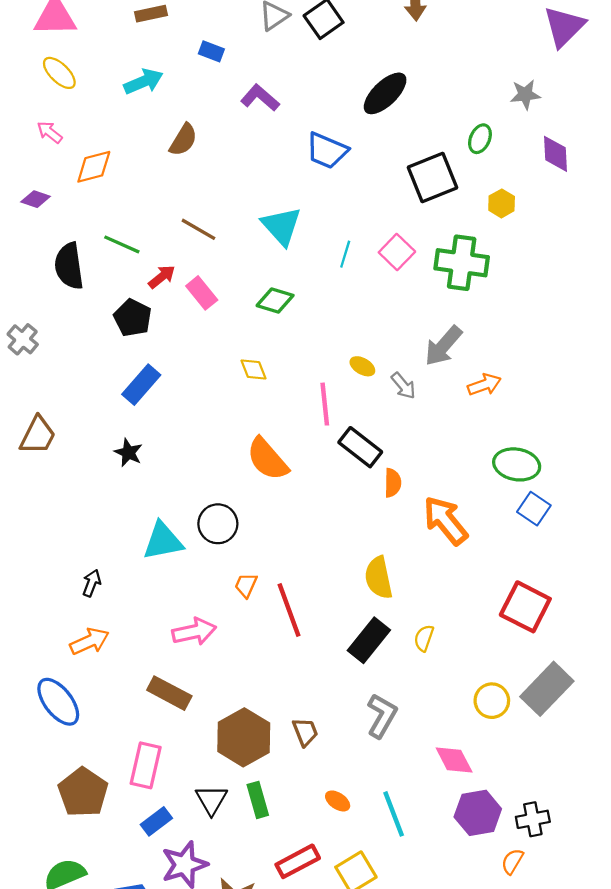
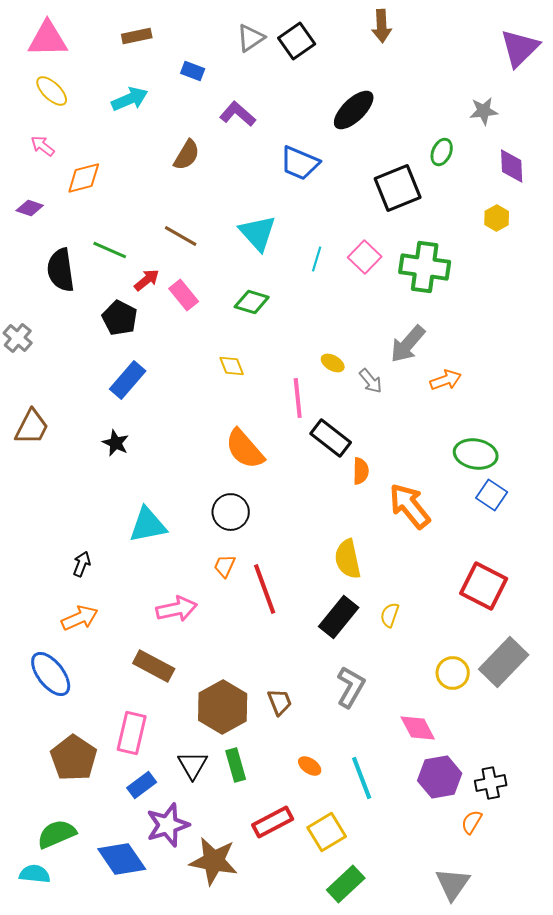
brown semicircle: (183, 140) -> (187, 155), moved
yellow hexagon: (502, 203) -> (497, 218), moved
black circle: (218, 524) -> (231, 512), moved

